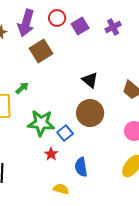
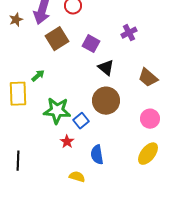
purple square: (80, 26) -> (91, 44), moved, turned -30
purple cross: (113, 27) -> (129, 33), moved

